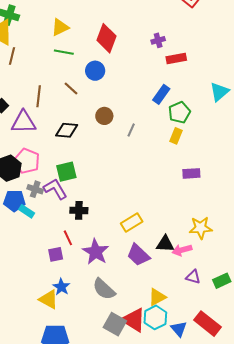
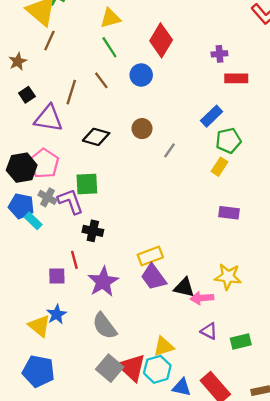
green line: (64, 52) -> (109, 47), turned 36
brown line: (71, 89) -> (101, 80), moved
purple trapezoid: (138, 255) -> (153, 277), moved
blue triangle: (179, 329) -> (182, 387), turned -48

